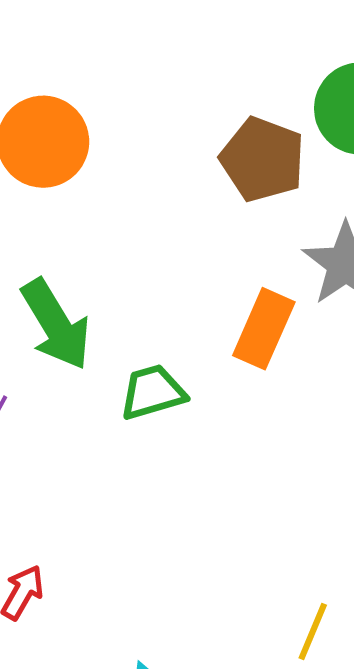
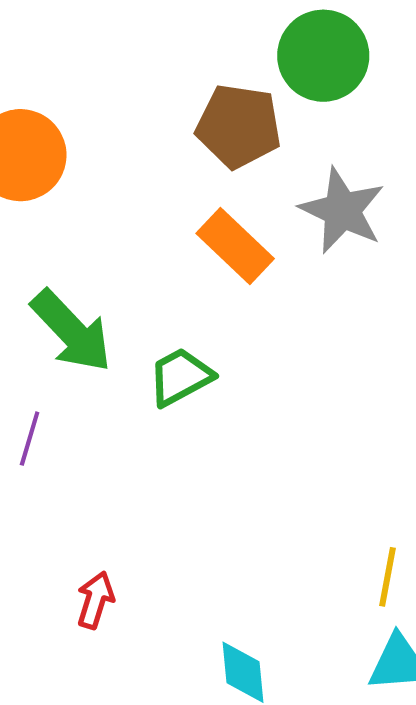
orange rectangle: (264, 329) -> (235, 246), moved, turned -58

